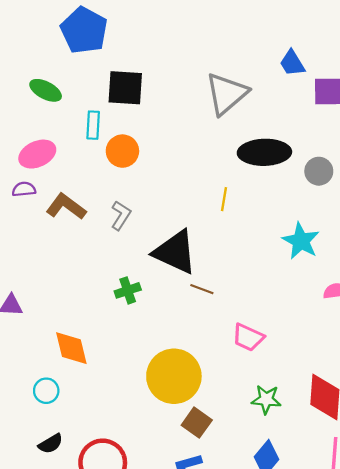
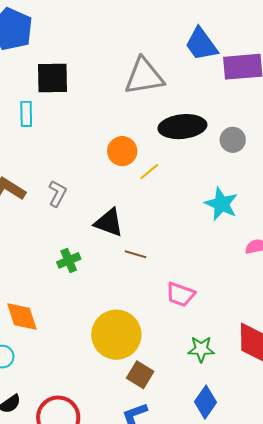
blue trapezoid: (292, 63) -> (201, 44), size x1.4
gray triangle: (226, 94) -> (144, 76), turned 36
orange circle: (122, 151) -> (122, 151), moved
yellow line: (224, 199) -> (149, 172), turned 45
black triangle: (175, 252) -> (109, 223), size x0.7

